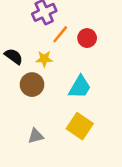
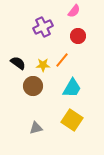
orange line: (60, 34) -> (62, 60), moved
red circle: (87, 38) -> (78, 36), moved

